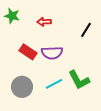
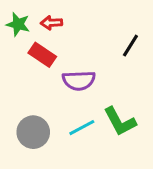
red arrow: (44, 22) -> (51, 23), moved
red rectangle: (28, 52) -> (42, 55), moved

